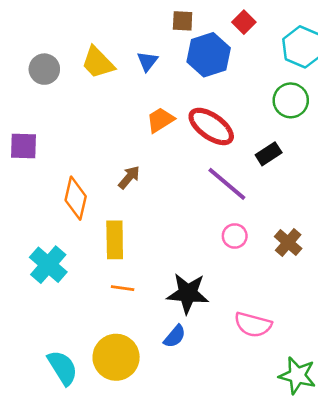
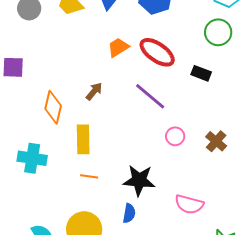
black rectangle: (269, 154) -> (201, 73), turned 54
purple line: (227, 184) -> (150, 96), moved
cyan cross: (48, 265) -> (32, 158), turned -32
blue semicircle: (175, 336) -> (129, 213), turned -30

